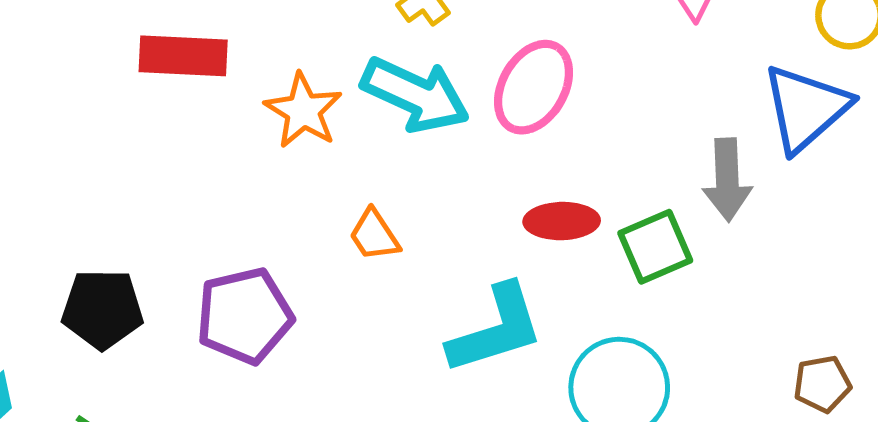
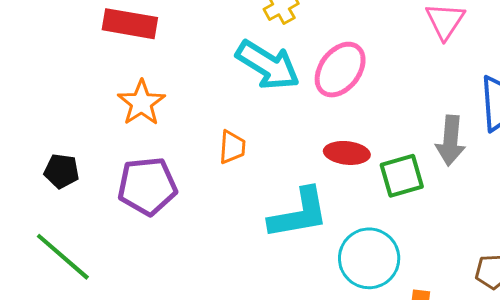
orange star: (303, 111) -> (141, 103), moved
orange trapezoid: (374, 235) -> (232, 147), turned -150
black pentagon: (102, 309) -> (61, 171), size x0.7

